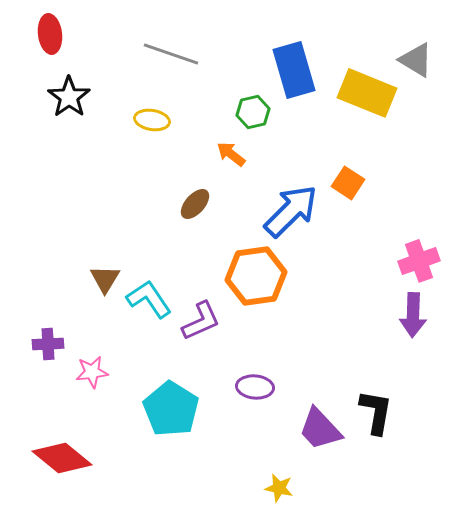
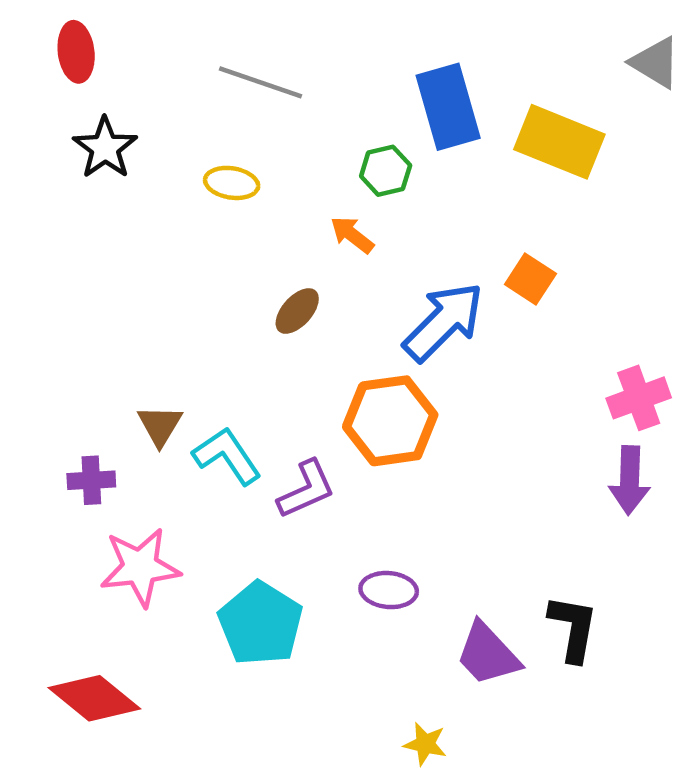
gray triangle: (416, 60) -> (655, 63), moved
purple cross: (48, 344) -> (91, 480), moved
pink star: (92, 372) -> (140, 567), size x1.6

